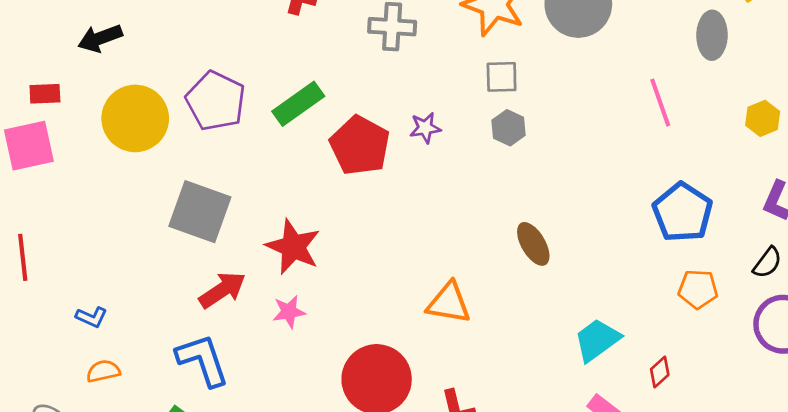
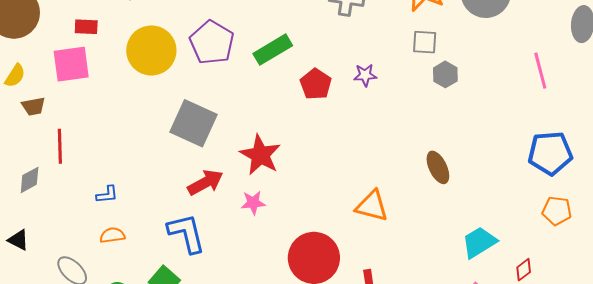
gray hexagon: (509, 128) -> (445, 74), moved
red pentagon: (360, 146) -> (316, 84), size x0.7
blue pentagon: (683, 212) -> (550, 153), turned 30
blue L-shape: (92, 317) -> (107, 195), turned -35

